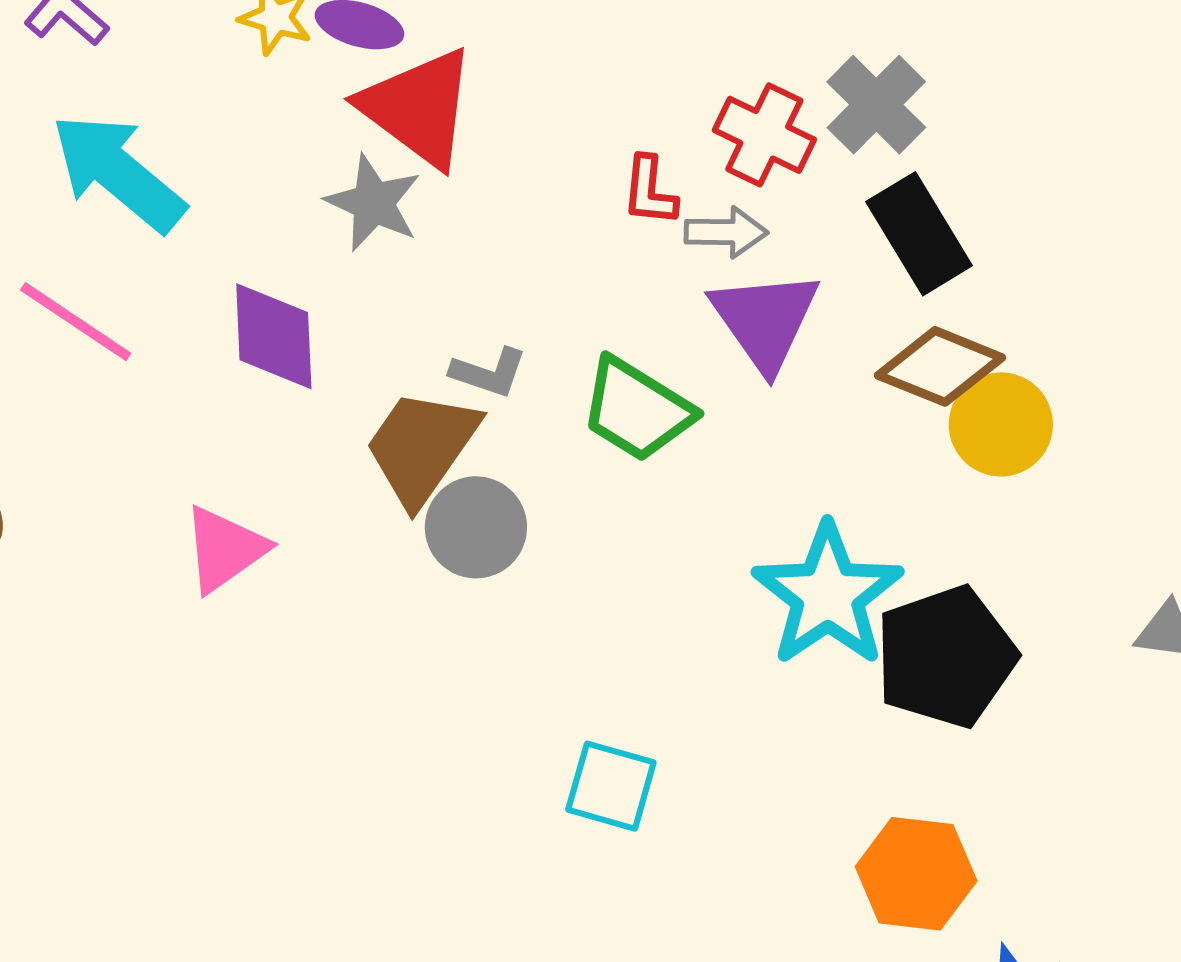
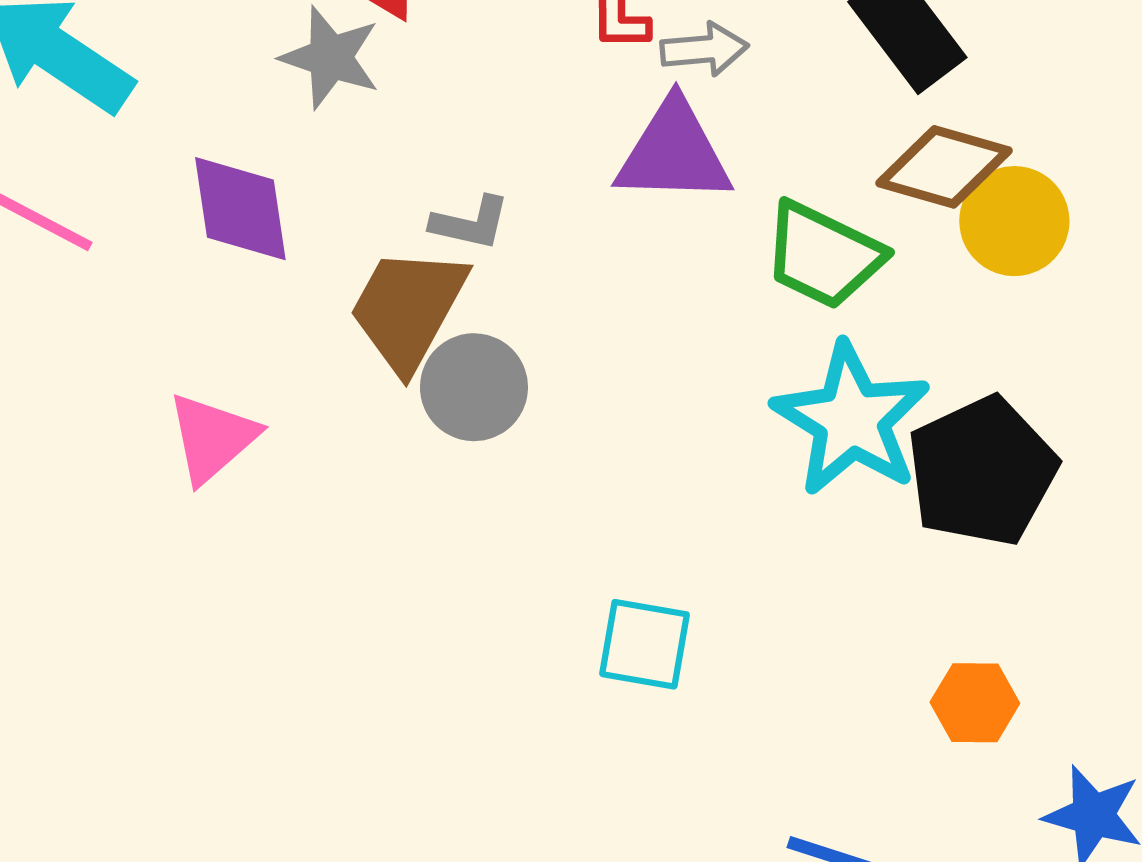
purple triangle: (765, 320) -> (674, 153), moved, turned -47
green trapezoid: (637, 410) -> (823, 255), moved
orange hexagon: (916, 874) -> (975, 703), size x0.7

